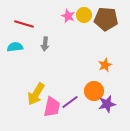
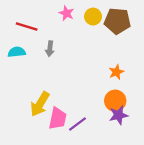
pink star: (68, 16) -> (66, 13), moved
orange circle: (94, 91) -> (115, 101), moved
purple line: (70, 102) -> (78, 124), moved

